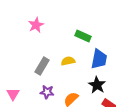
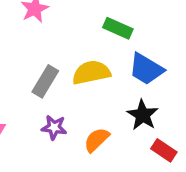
blue trapezoid: (99, 59) -> (146, 69), turned 110
yellow semicircle: (68, 61) -> (91, 73), size x1.5

